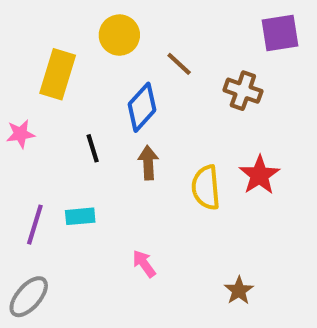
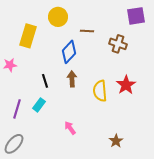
brown line: (179, 64) -> (87, 31), turned -40
black line: (93, 148) -> (45, 81), moved
cyan rectangle: (80, 216) -> (39, 105), turned -48

